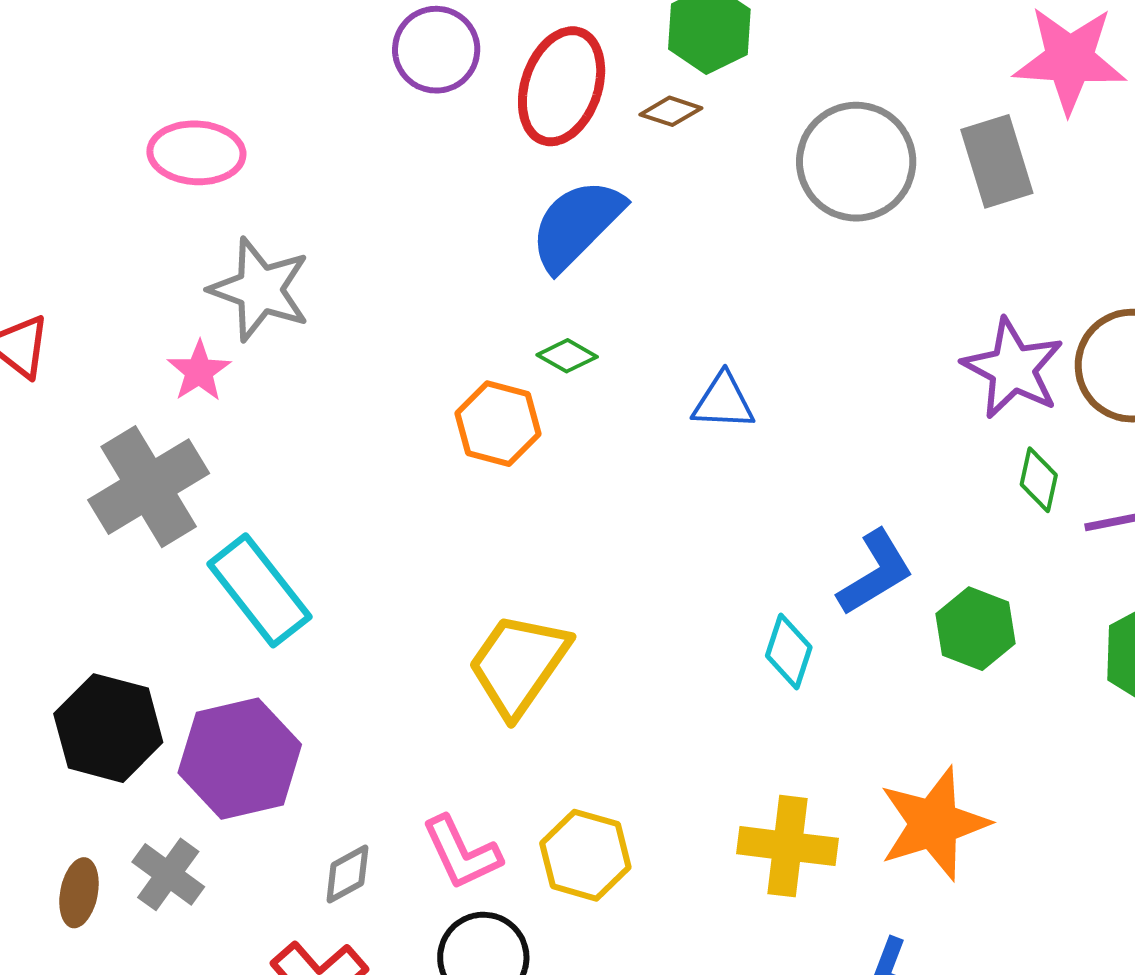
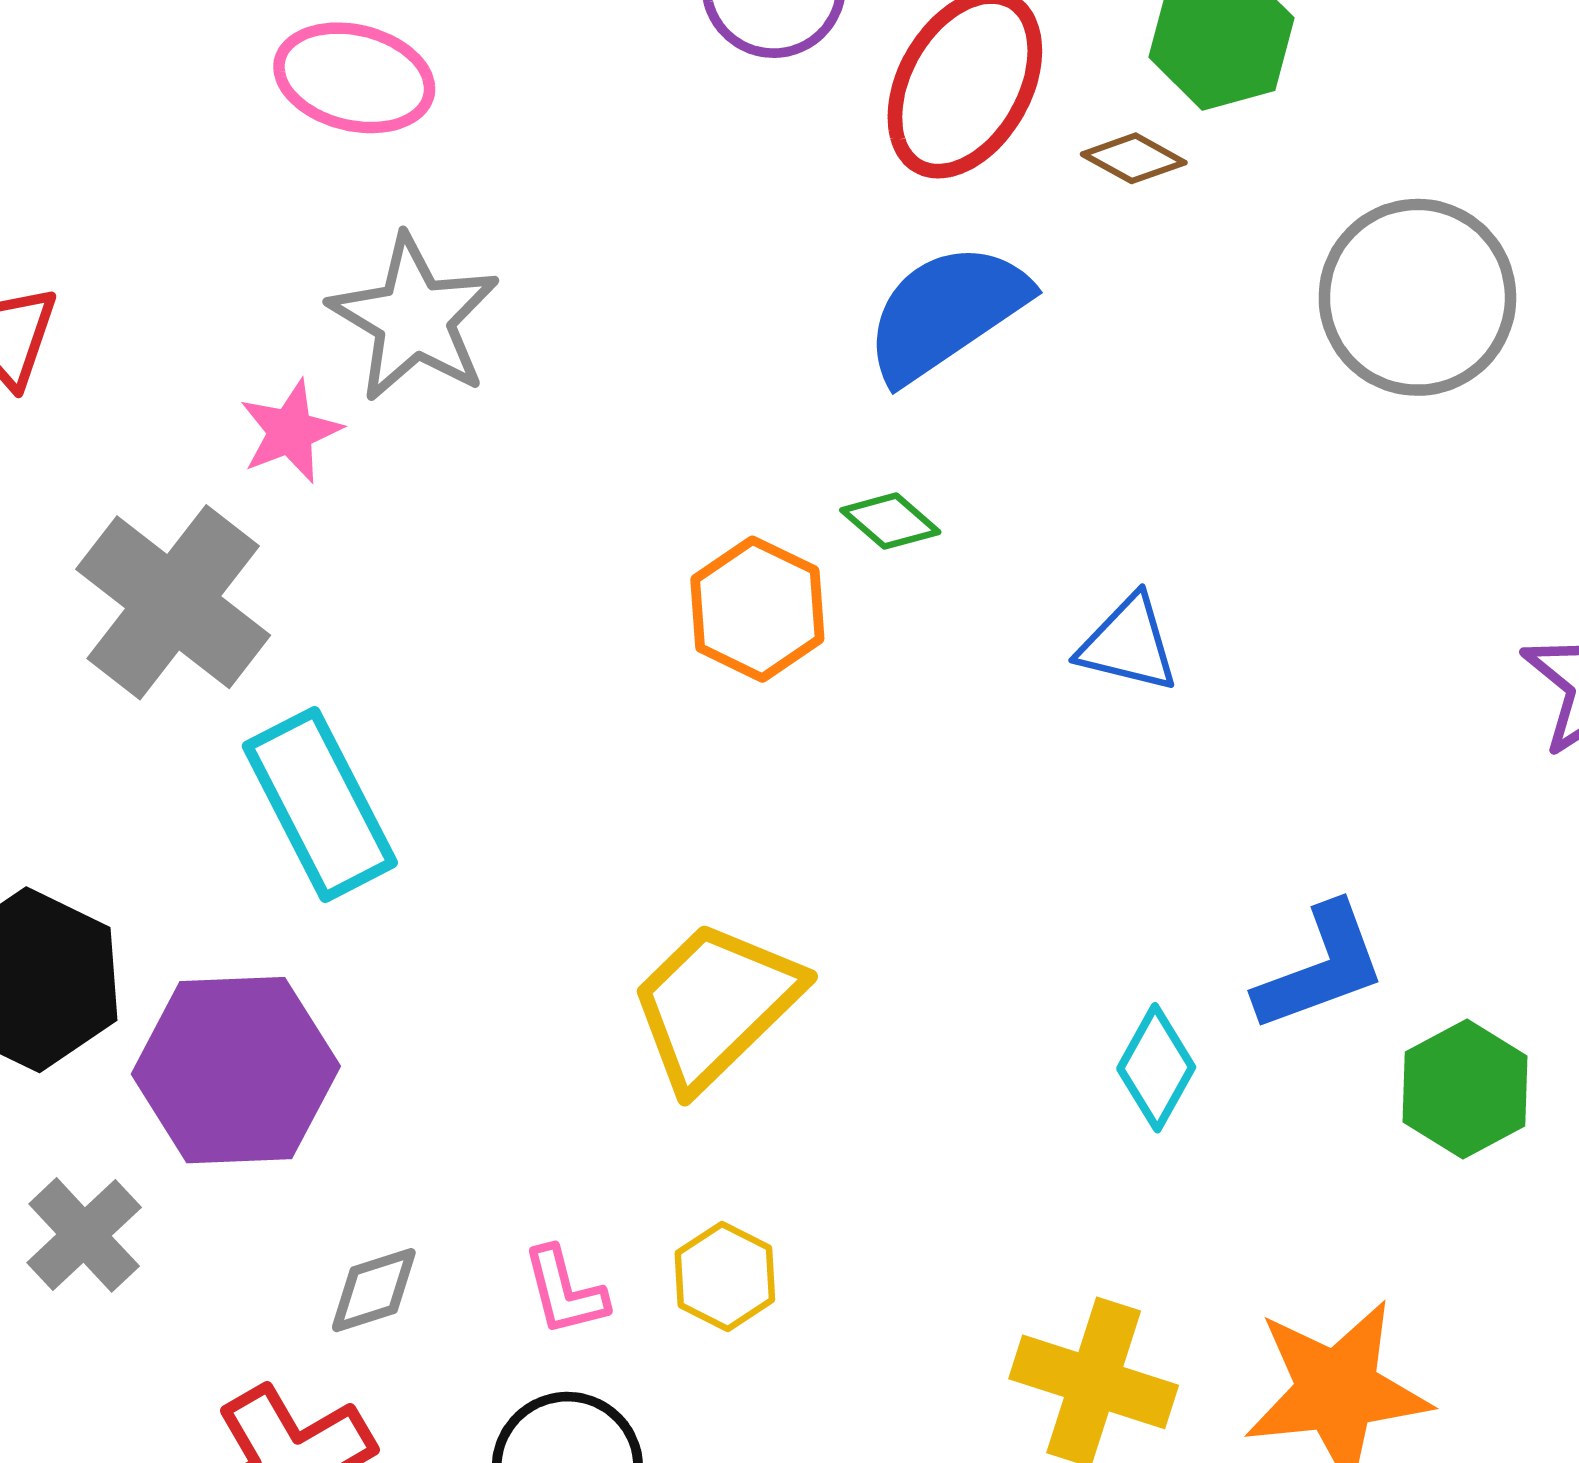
gray cross: (149, 487) -> (173, 602), turned -32
pink L-shape: (461, 853) -> (565, 1291), size x0.7
yellow hexagon: (585, 855) -> (725, 1276), moved, size x0.7

